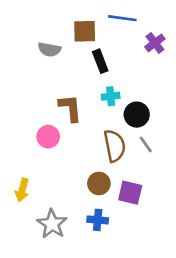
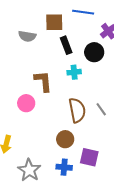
black circle: (137, 115) -> (94, 52), moved
purple square: (130, 193) -> (89, 157), moved

